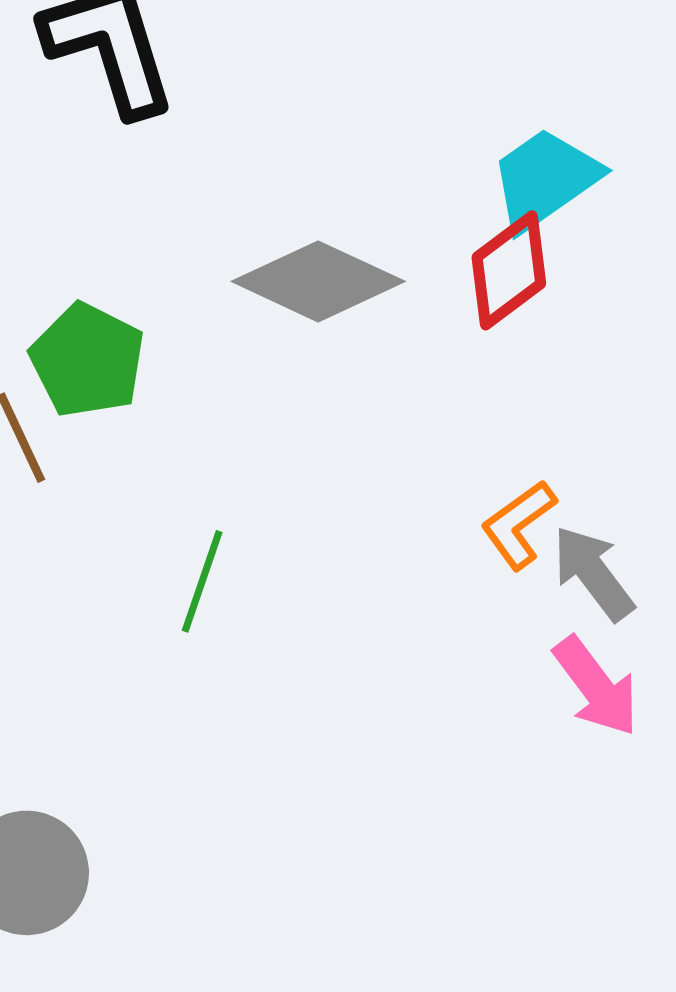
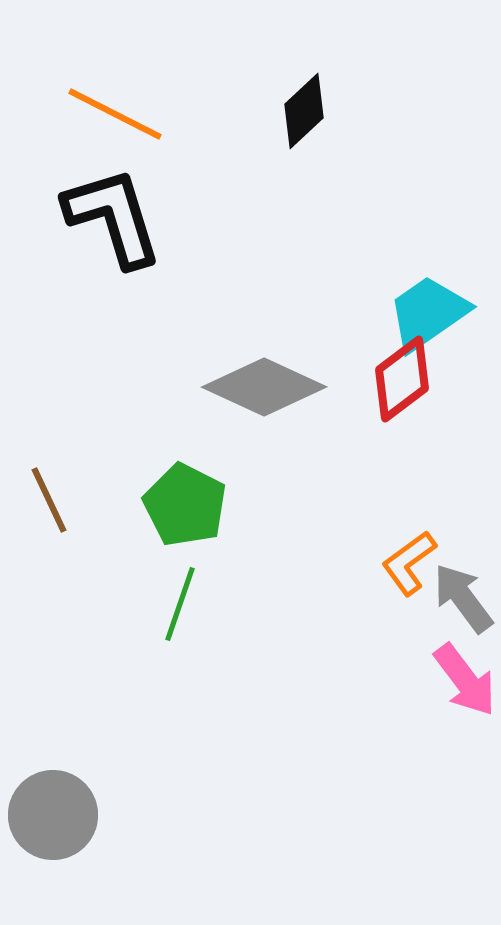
green pentagon: (87, 360) -> (185, 505), moved

